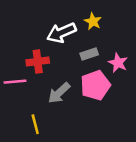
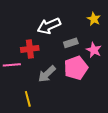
yellow star: (93, 21) -> (94, 19), moved

